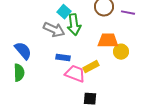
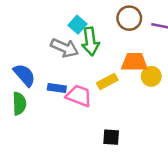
blue rectangle: (63, 58) -> (57, 88), moved
yellow rectangle: (91, 67) -> (107, 82), moved
pink trapezoid: (75, 74) -> (79, 96), moved

